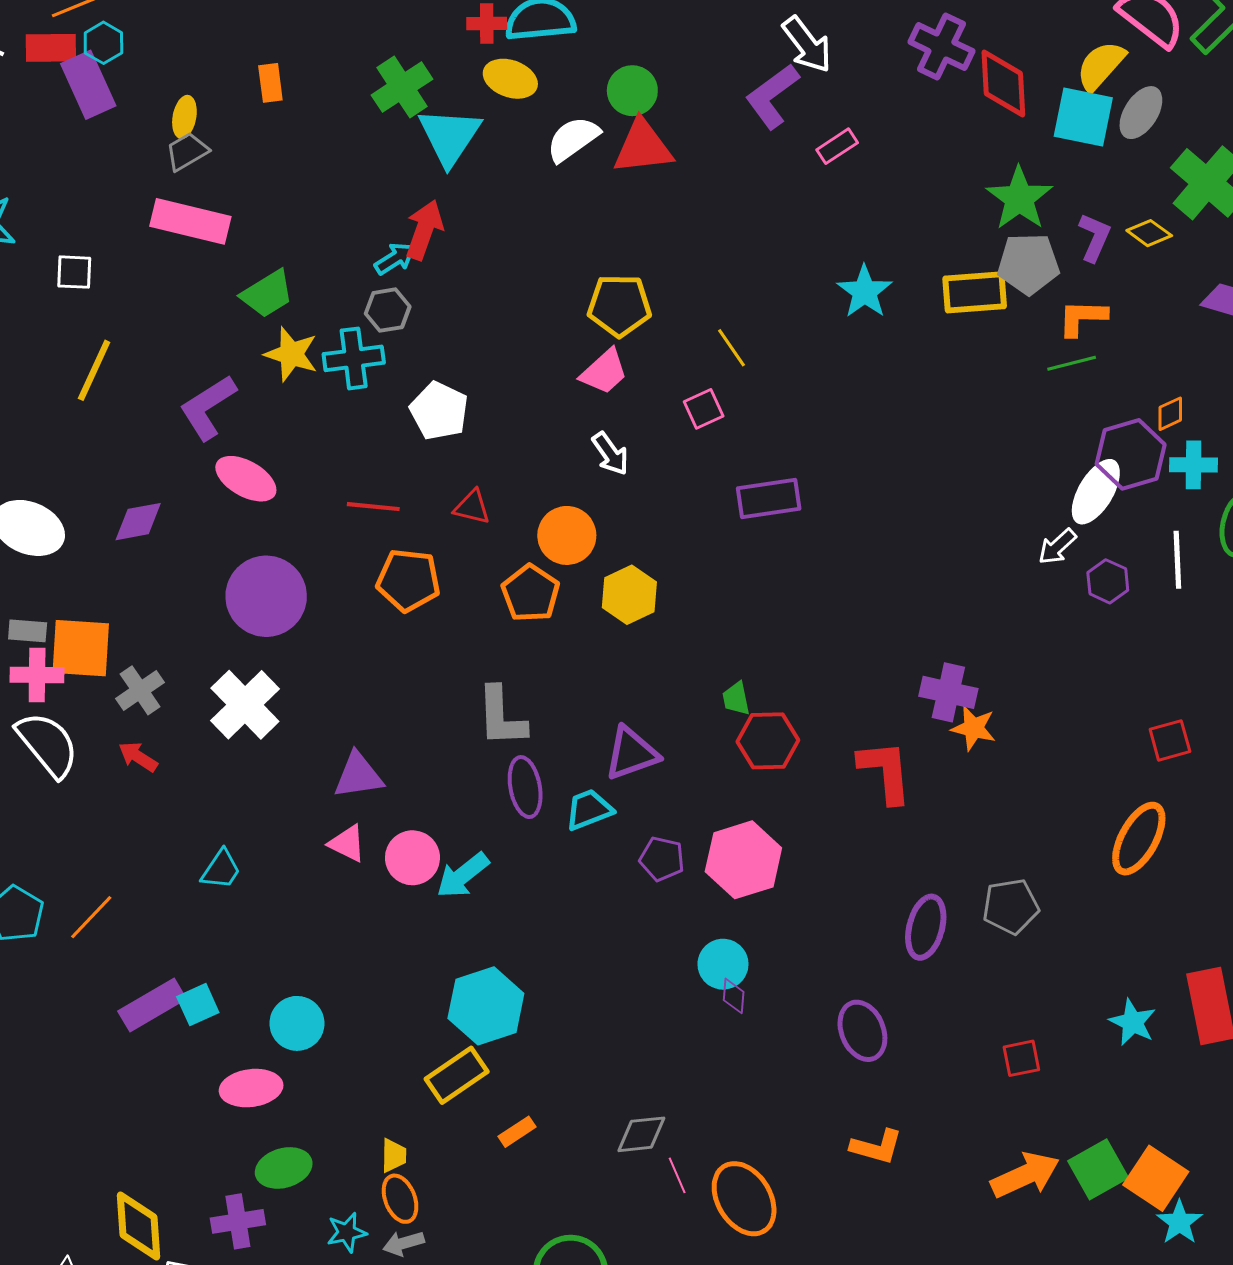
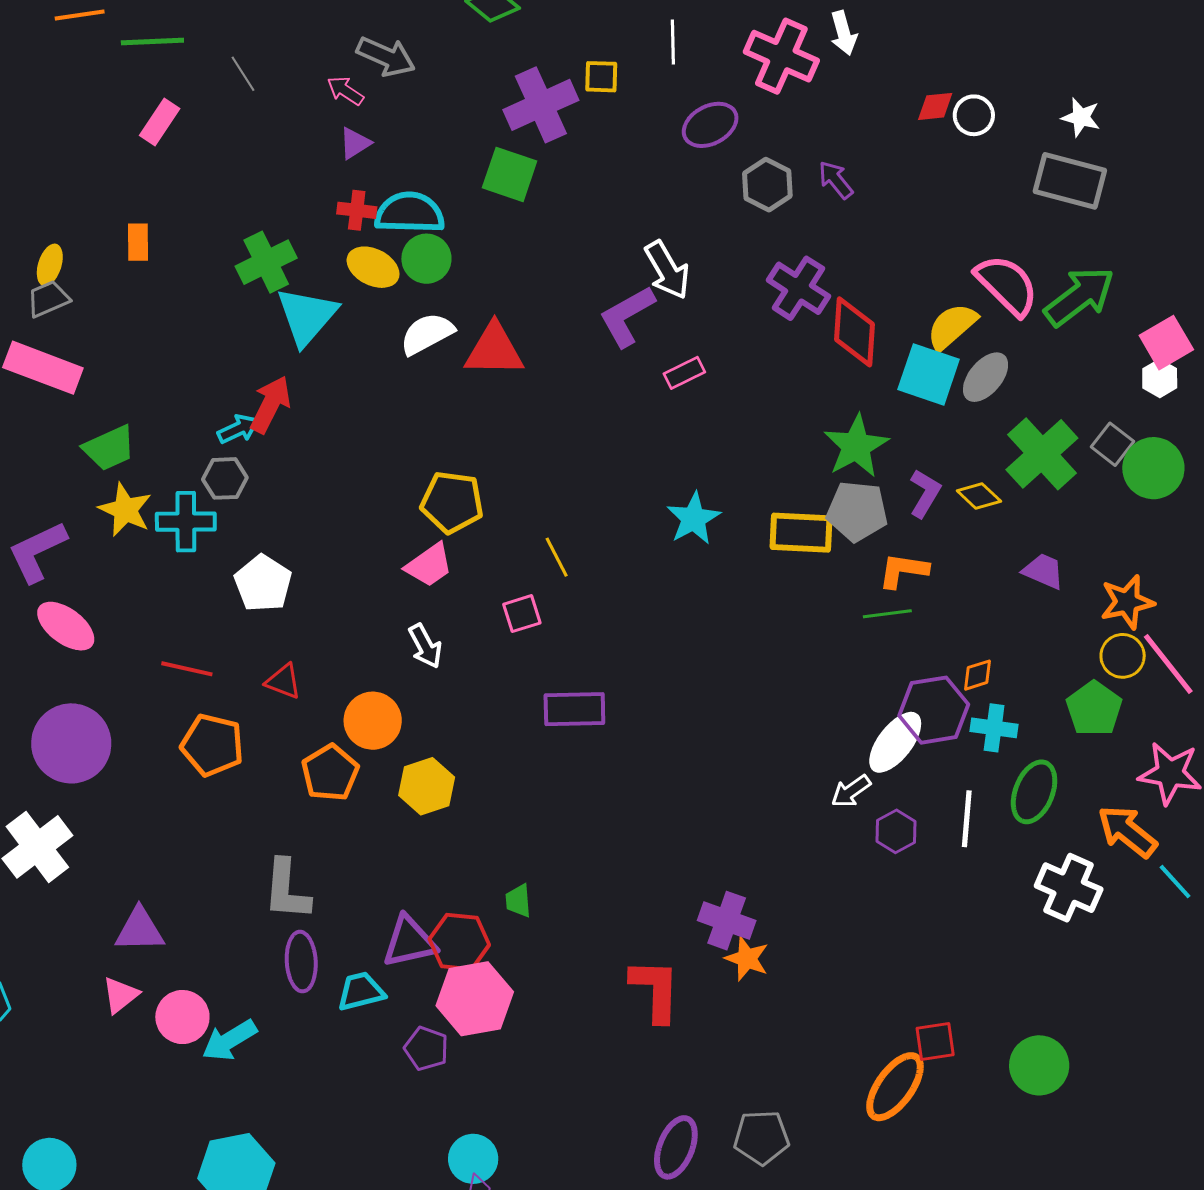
green circle: (632, 91) -> (426, 259), moved
red square: (1170, 740) -> (935, 1041), moved
red hexagon: (768, 741) -> (459, 942), moved
pink triangle: (347, 843) -> (120, 995), turned 48
pink hexagon: (743, 860) -> (475, 999), moved

